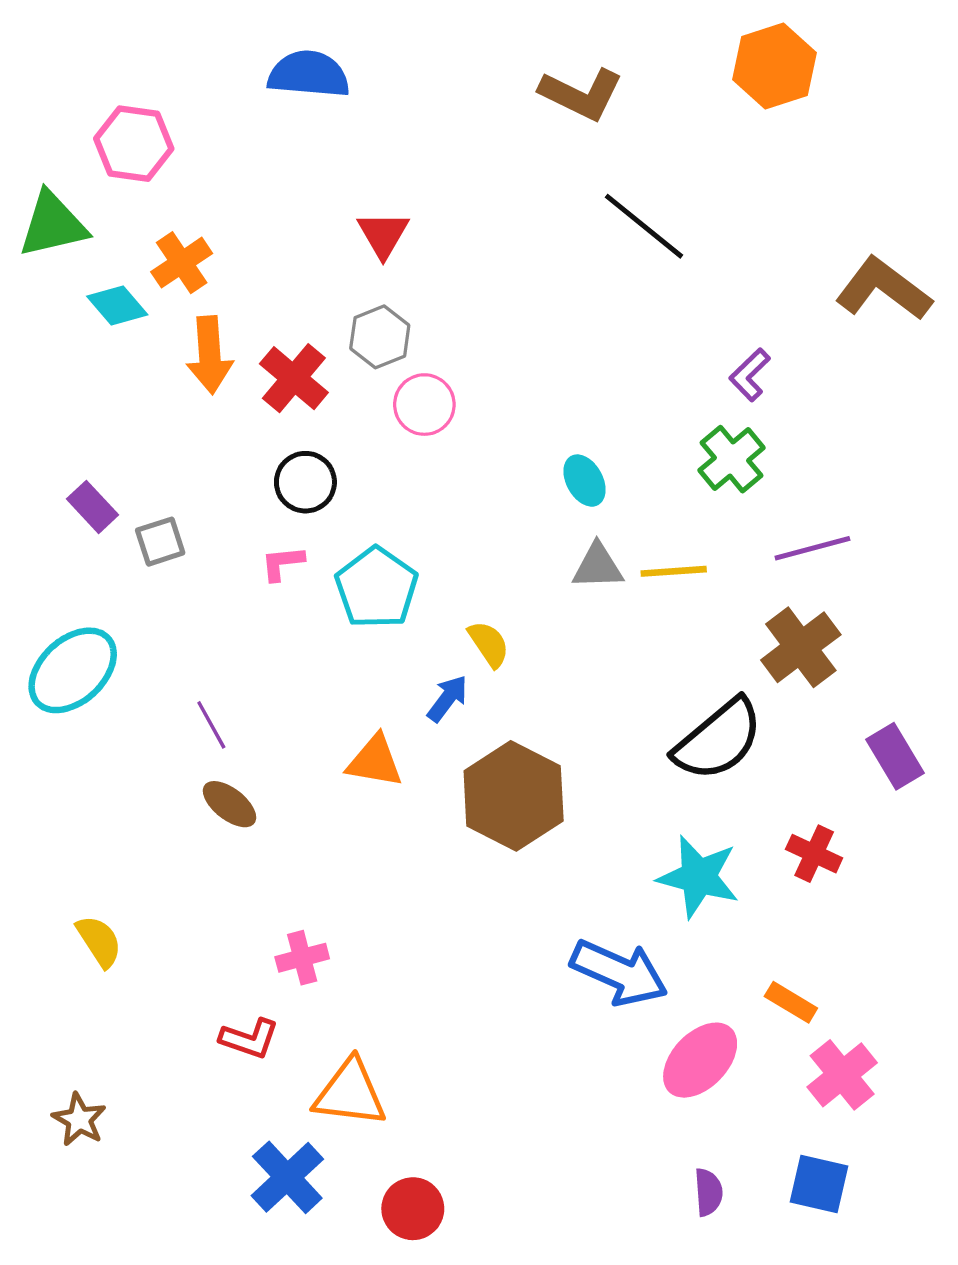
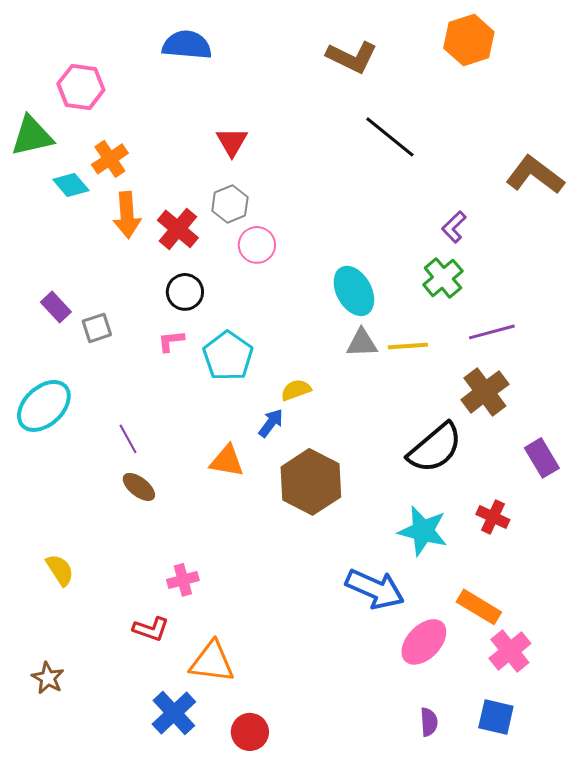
cyan ellipse: (585, 481) -> (354, 291), size x1.6
yellow semicircle: (489, 644) -> (296, 390), turned -76
orange rectangle: (791, 1002) -> (479, 607), size x1.4

